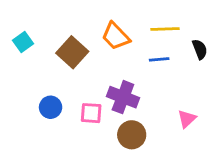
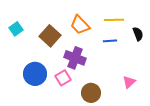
purple cross: (123, 97) -> (75, 58), moved
blue circle: (51, 107) -> (35, 74), size x1.5
pink square: (91, 113) -> (63, 78), turned -35

